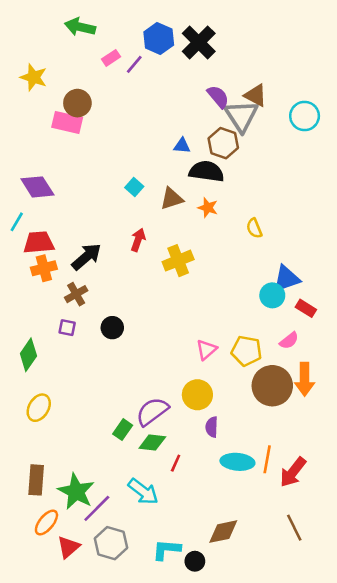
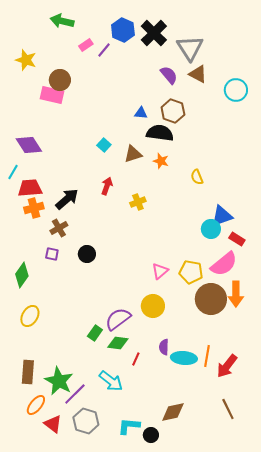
gray triangle: (241, 116) -> (190, 48), moved
yellow cross: (178, 261) -> (138, 202), size x0.7
pink semicircle: (289, 341) -> (224, 264), size x1.8
purple semicircle: (212, 427) -> (164, 347), moved
red triangle: (68, 547) -> (53, 424), turned -42

